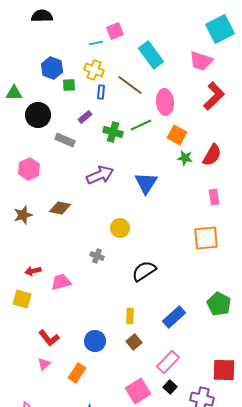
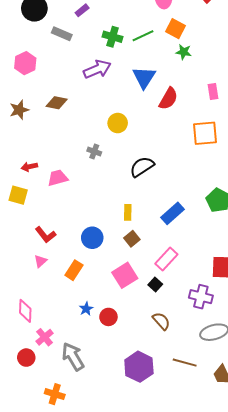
green line: (141, 125) -> (143, 36), moved
green cross: (113, 132) -> (113, 37), moved
red semicircle: (212, 155) -> (168, 99), moved
black square: (170, 387) -> (155, 284), moved
pink square: (138, 391) -> (125, 275), moved

